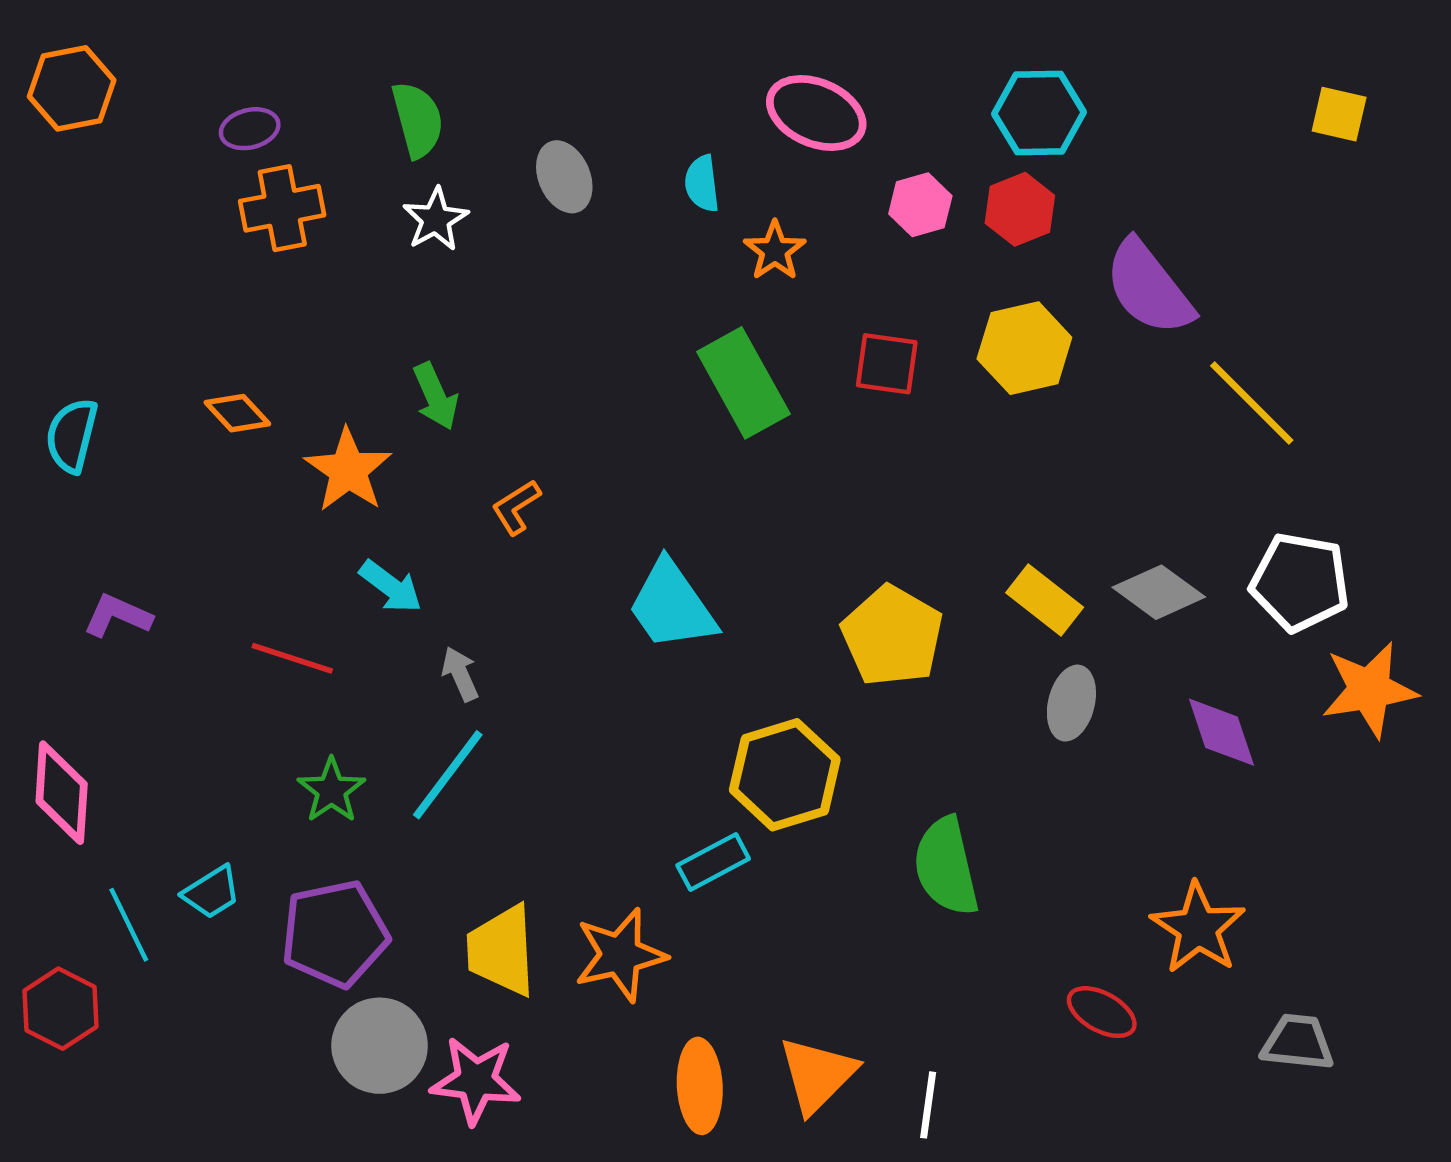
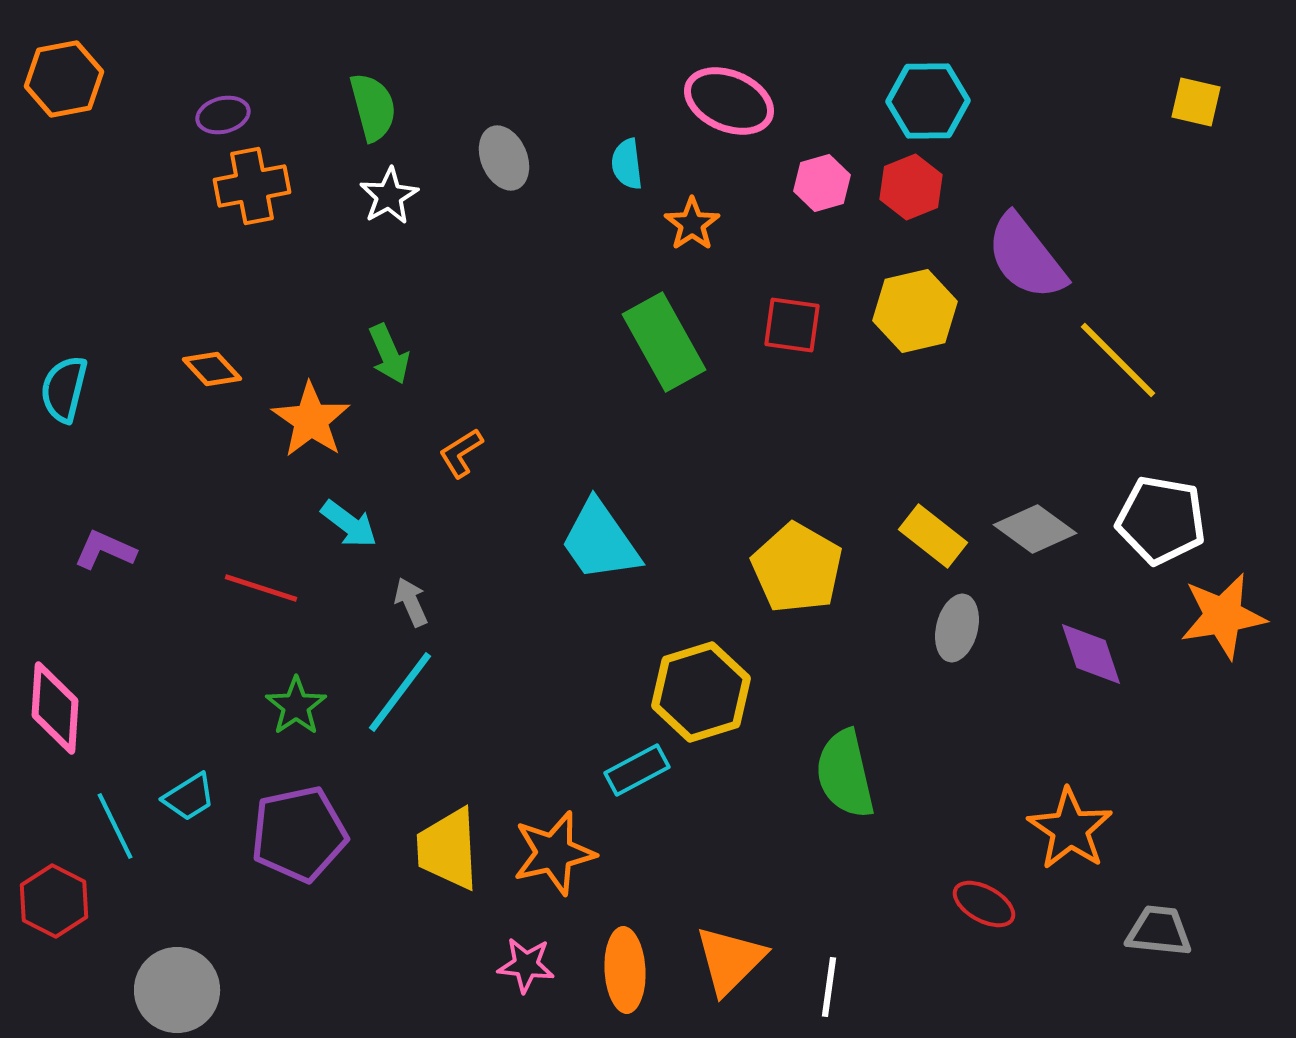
gray circle: (380, 1046) -> (177, 990), moved
pink star: (476, 1080) -> (526, 965), moved, size x0.7

